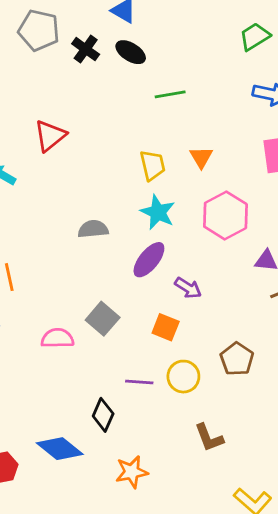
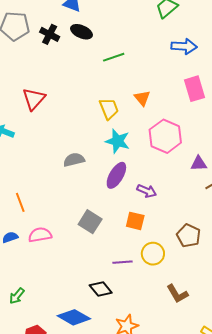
pink semicircle: (57, 338) -> (40, 235), moved
black diamond: (103, 415) -> (101, 289), turned -55

